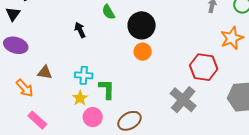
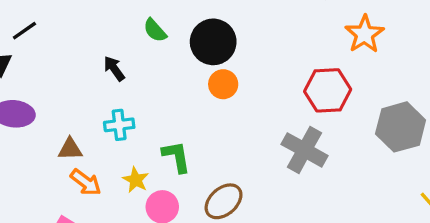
cyan cross: (84, 75) -> (119, 125), moved
orange arrow: (25, 88) -> (86, 182), moved

